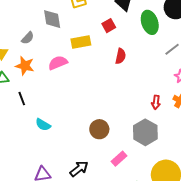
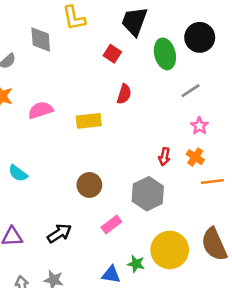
red square: (109, 26) -> (112, 54), turned -32
yellow rectangle: (81, 42) -> (89, 121), moved
pink semicircle: (58, 63) -> (41, 110), moved

